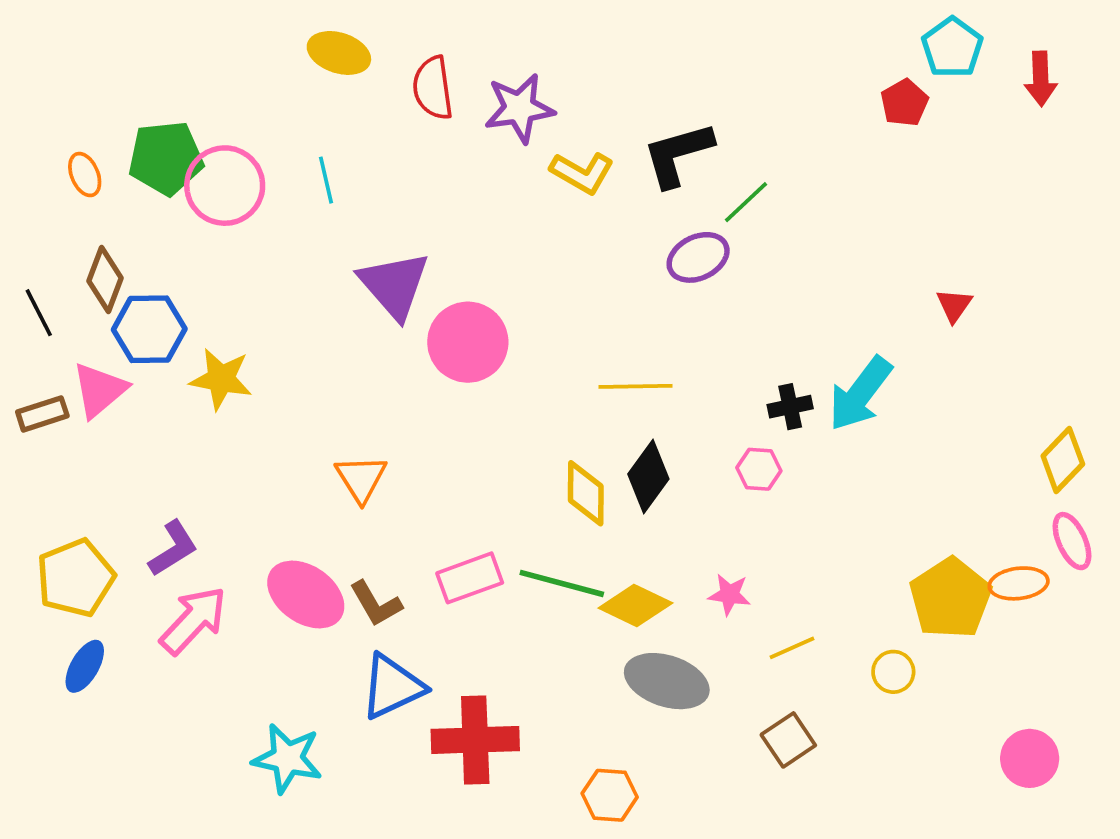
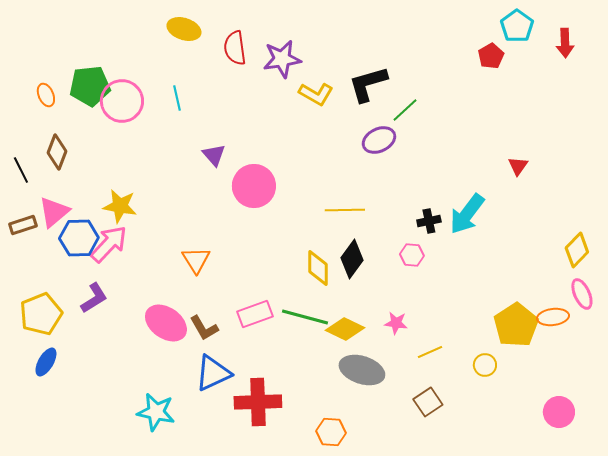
purple triangle: (394, 285) -> (214, 155), size x0.6
blue hexagon: (149, 329) -> (79, 238), moved
pink arrow: (193, 620) -> (109, 244), moved

